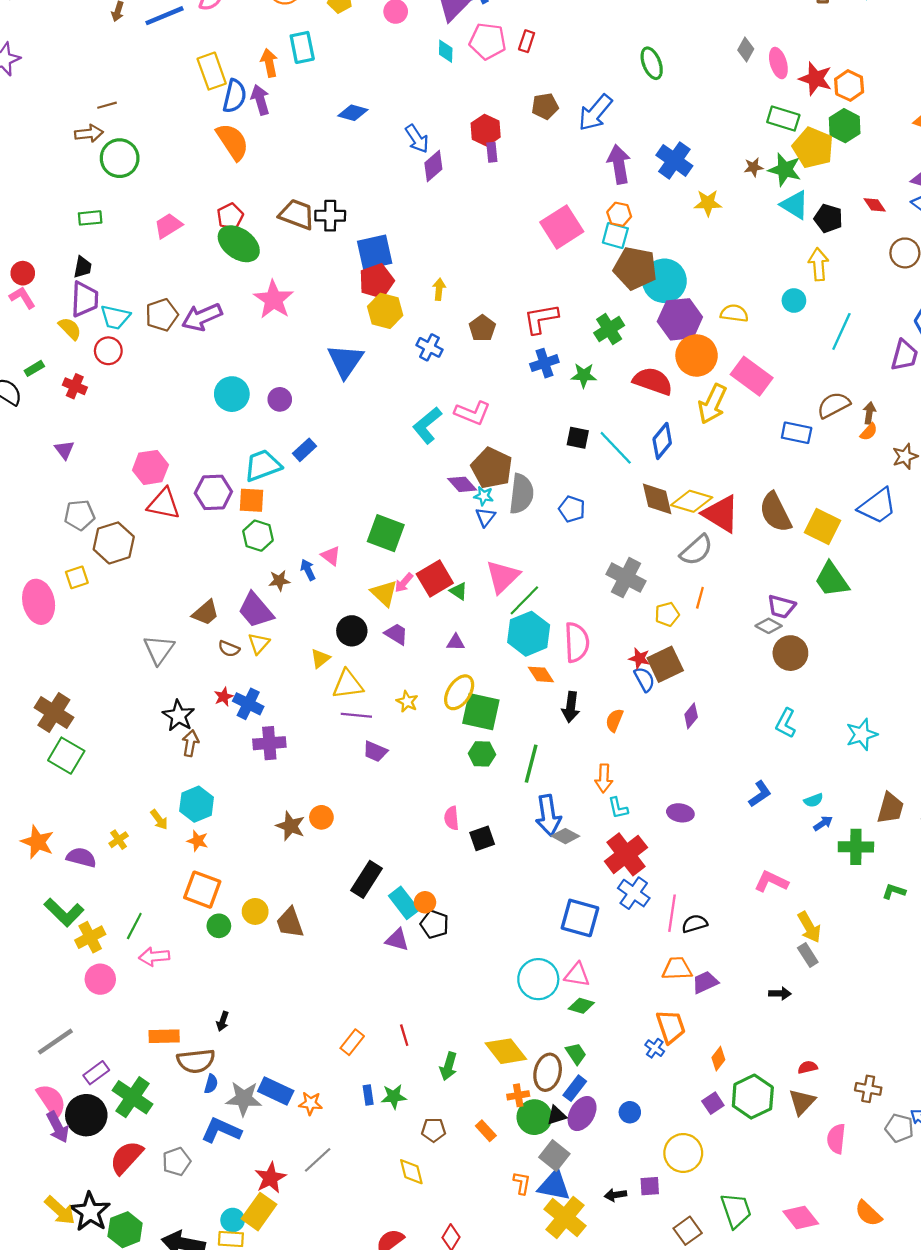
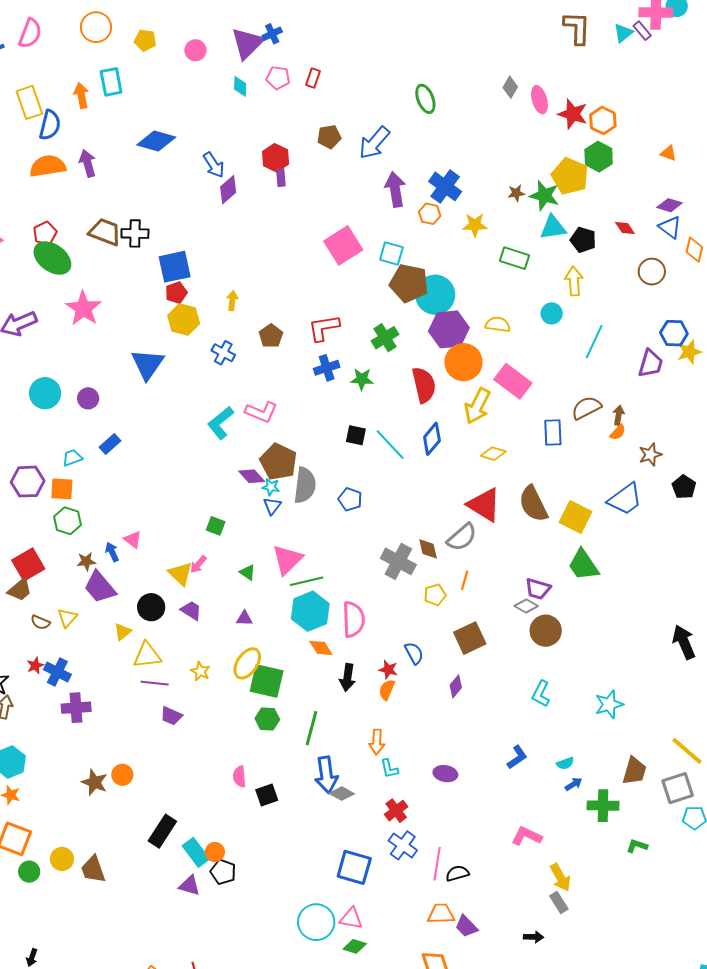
pink pentagon: (488, 41) -> (278, 78), size x0.7
purple arrow: (260, 100) -> (88, 163), moved
blue diamond: (353, 113) -> (156, 141), size x1.4
green rectangle: (783, 118) -> (515, 258), moved
orange semicircle: (233, 142) -> (48, 166), turned -66
cyan triangle: (795, 205) -> (553, 227), turned -40
orange hexagon: (619, 214) -> (430, 214), moved
red pentagon: (376, 281) -> (176, 293), size x0.7
red semicircle: (653, 381) -> (424, 385), turned 57
blue rectangle: (797, 433) -> (553, 432), turned 76
cyan trapezoid: (263, 465) -> (72, 458), size x0.6
brown diamond: (657, 499) -> (428, 549), moved, size x0.7
yellow diamond: (692, 501) -> (493, 454), moved, size x0.7
green square: (386, 533) -> (216, 526), moved, size x0.6
red square: (435, 578) -> (28, 565), moved
green line: (524, 600) -> (307, 581), turned 32
purple trapezoid: (256, 610) -> (100, 587), moved
red star: (639, 658) -> (388, 670), moved
brown square: (665, 664) -> (470, 638), moved
red cross: (626, 854) -> (396, 811), size x0.6
purple trapezoid: (705, 982) -> (466, 926), turned -110

